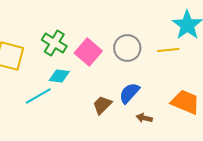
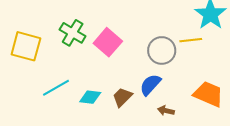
gray circle: (127, 48) -> (162, 50), moved
cyan diamond: (59, 76) -> (90, 97), moved

